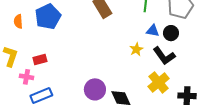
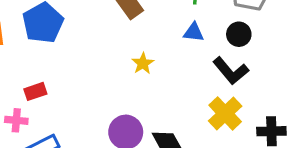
blue triangle: (153, 31) -> (194, 32), moved
yellow star: (136, 49) -> (143, 63), moved

